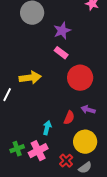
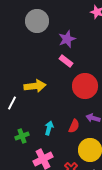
cyan arrow: (47, 128) -> (49, 128), moved
green cross: (17, 149) -> (22, 136), moved

